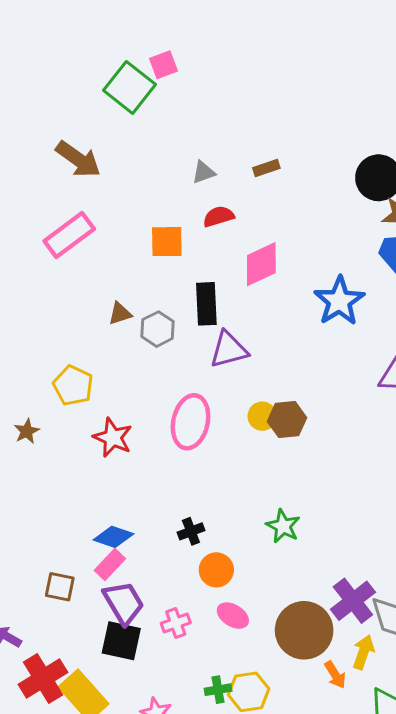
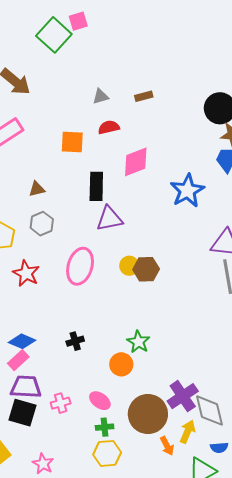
gray hexagon: (158, 329) -> (42, 224), moved
orange circle: (216, 570) -> (121, 364), moved
purple trapezoid: (124, 603) -> (26, 387), turned -60
green cross: (218, 690) -> (105, 427), moved

